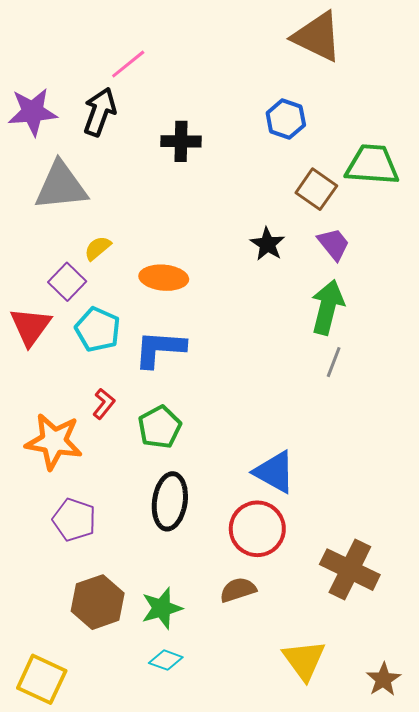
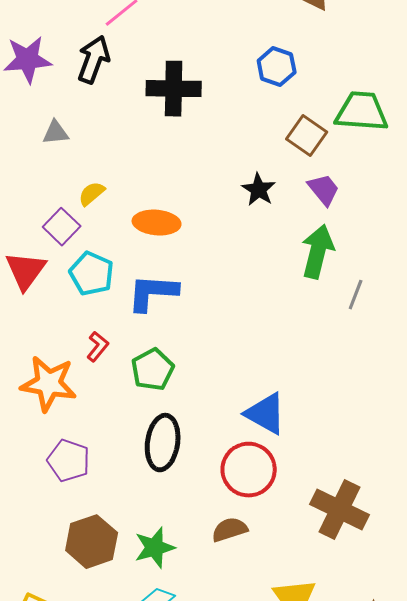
black cross: (181, 141) -> (174, 89), size x1.4
gray triangle: (61, 186) -> (56, 133), size x0.5
gray line: (334, 362) -> (356, 295), moved

